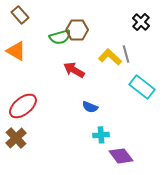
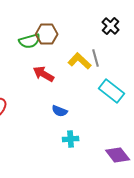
purple diamond: (121, 156) -> (118, 155), moved

